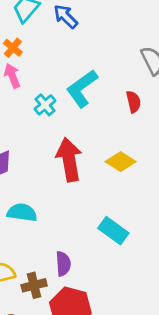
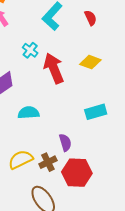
cyan cross: (45, 105) -> (30, 50), moved
cyan rectangle: (113, 231) -> (96, 112), turned -40

